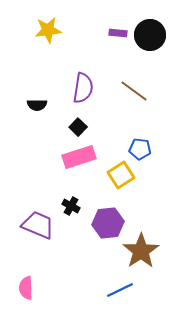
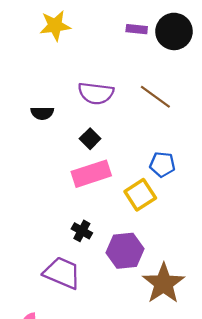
purple semicircle: (83, 88) -> (96, 93), turned 88
purple trapezoid: (38, 225) -> (62, 273), moved

